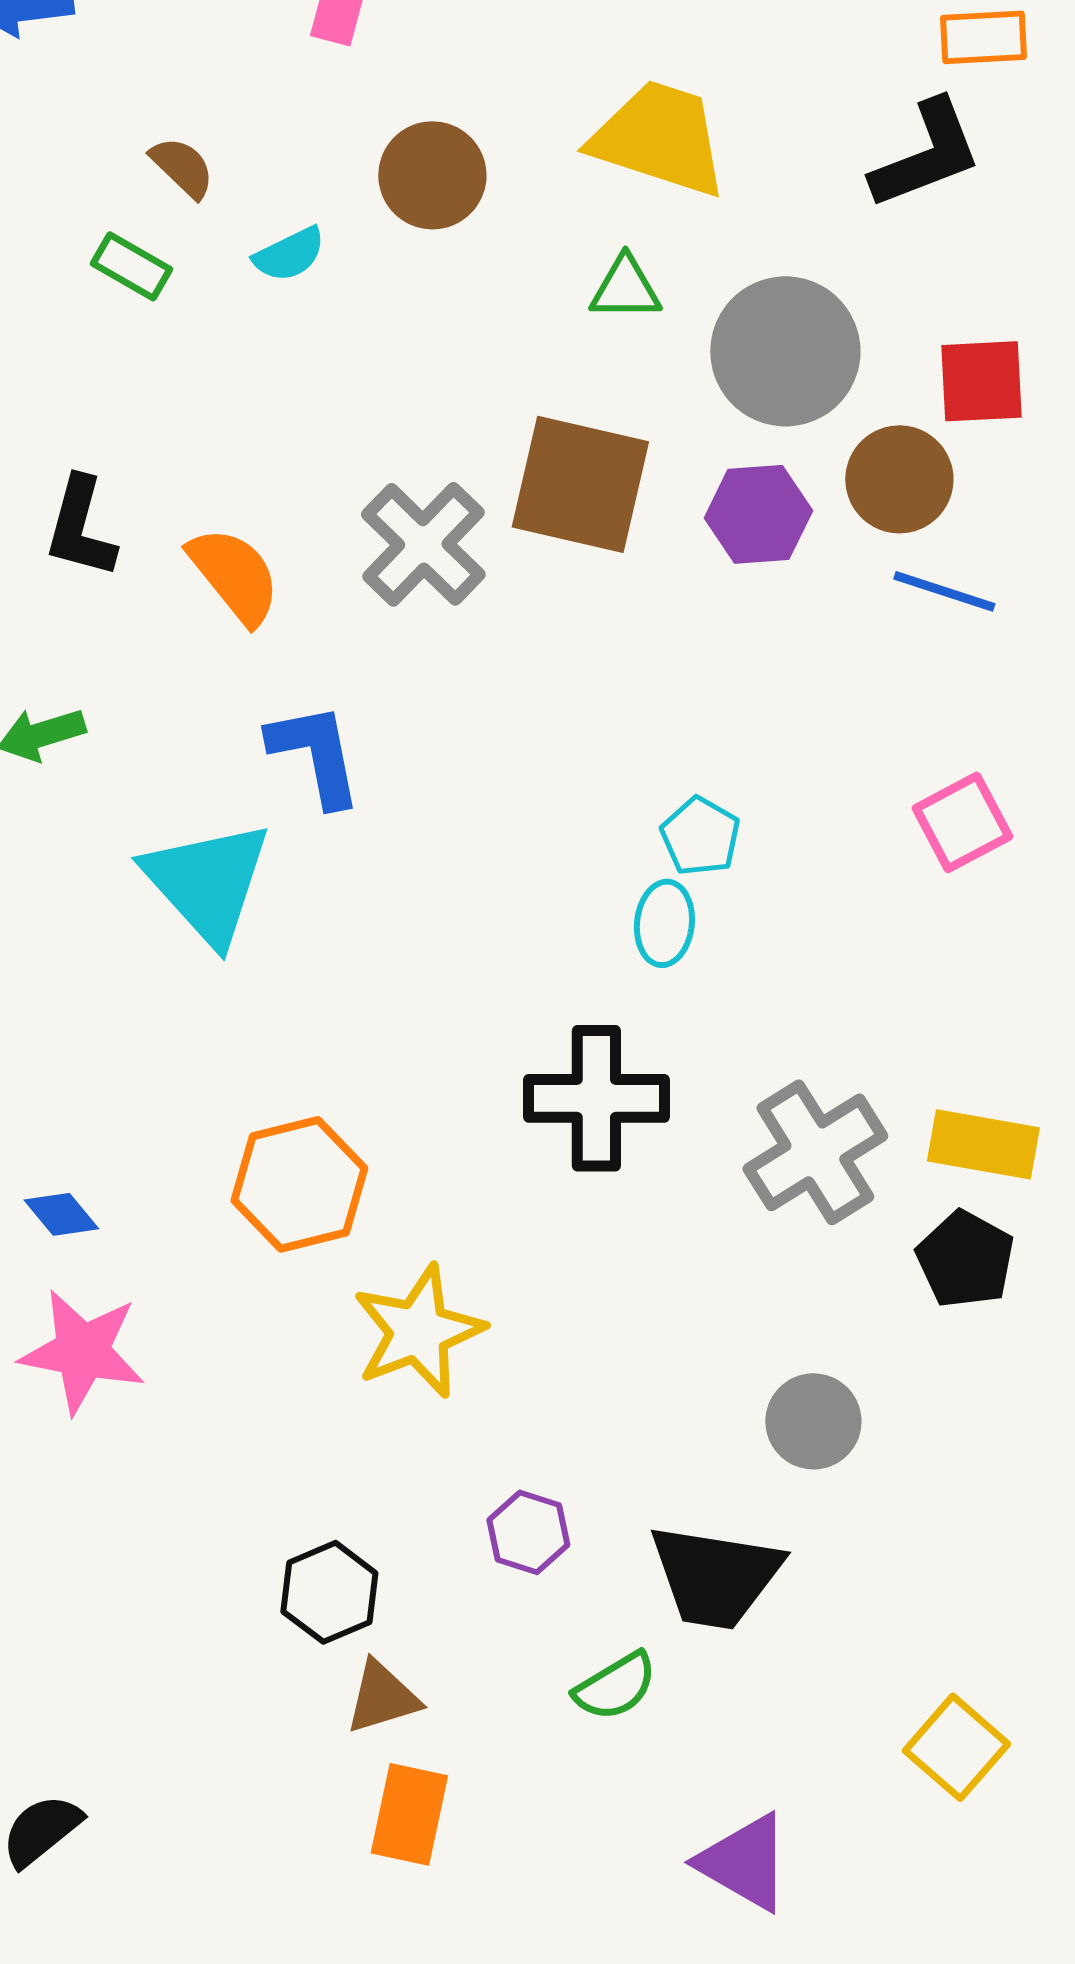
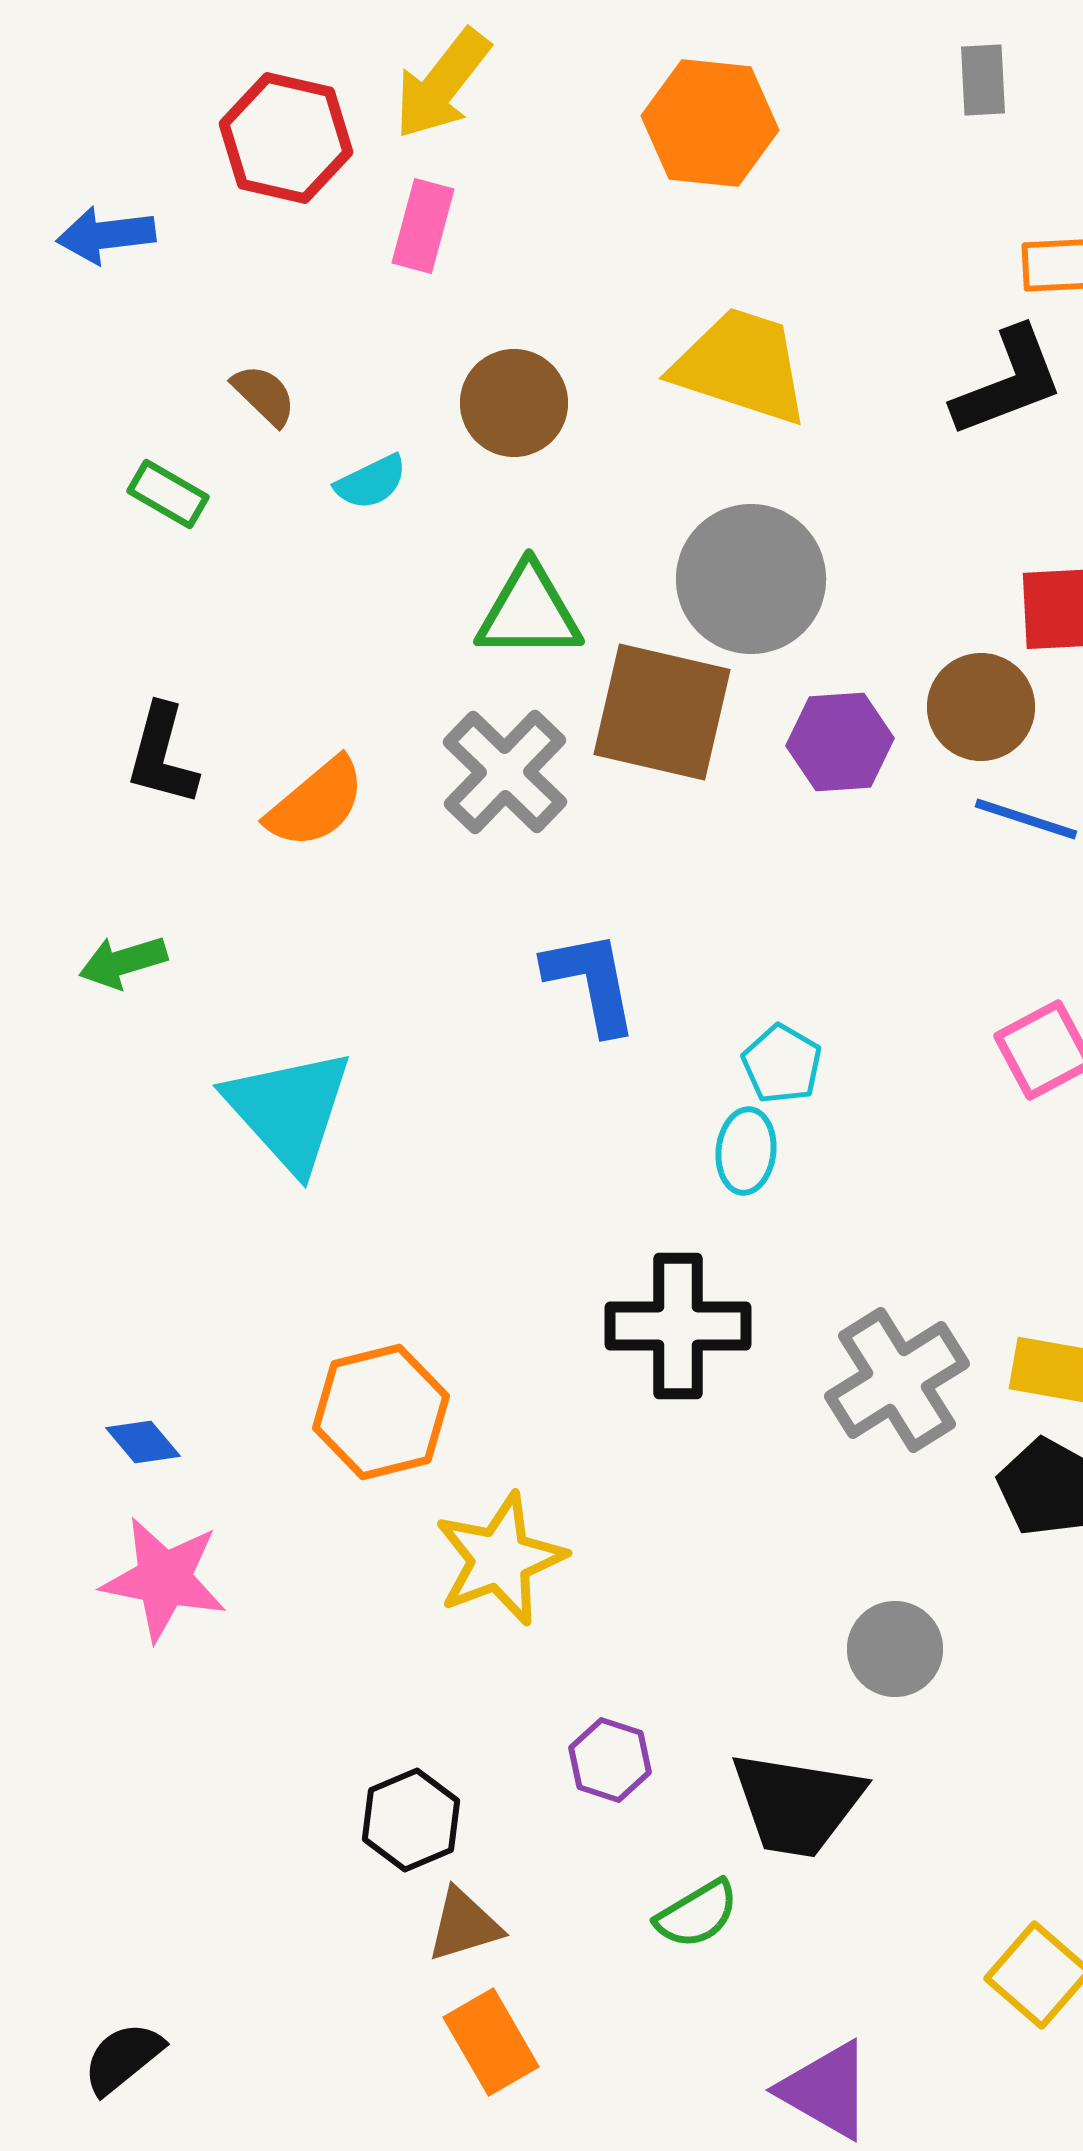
green rectangle: (131, 266) -> (168, 494), moved
green triangle: (625, 288) -> (529, 612), moved, size x1.5
gray circle: (785, 351) -> (751, 579), moved
orange semicircle: (234, 575) -> (316, 803), turned 89
blue L-shape: (315, 754) -> (591, 982), moved
orange rectangle: (409, 1814) -> (491, 2042), turned -42

